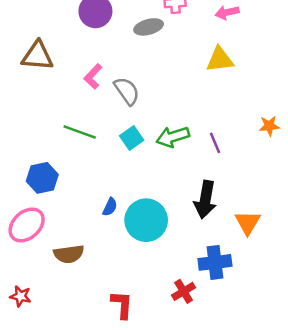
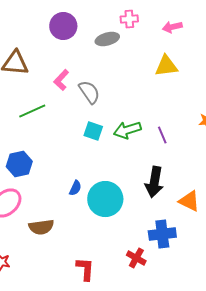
green line: (80, 132) -> (32, 111), moved, turned -44
cyan square: (132, 138) -> (93, 131), turned -36
orange triangle: (248, 223) -> (189, 201), turned -35
red cross: (184, 291) -> (136, 258), turned -30

